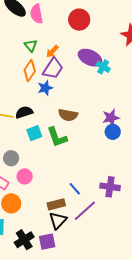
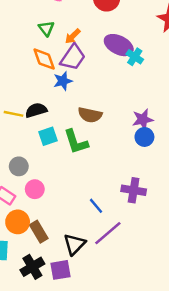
orange diamond: (30, 71) -> (44, 59), turned -55
purple cross: (110, 187) -> (134, 190), moved
brown rectangle: (56, 204) -> (39, 232), moved, turned 72

